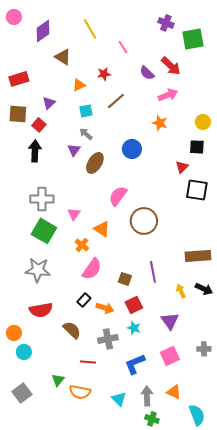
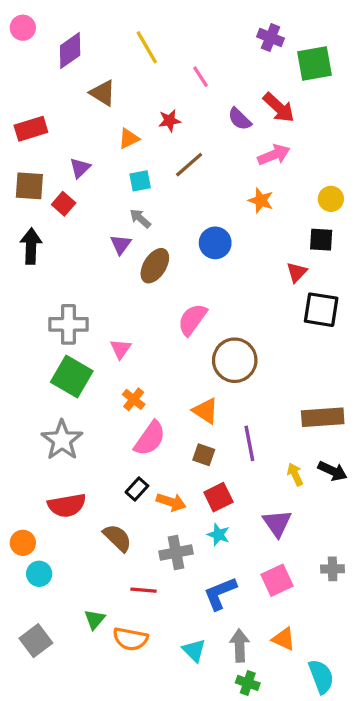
black arrow: (35, 151) -> (31, 246), moved
orange triangle: (102, 229) -> (205, 411), moved
gray star: (38, 270) -> (62, 440), turned 30

